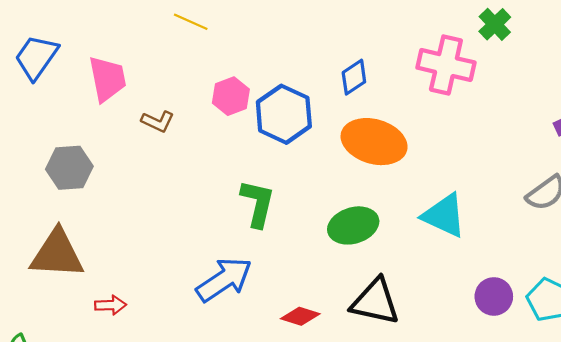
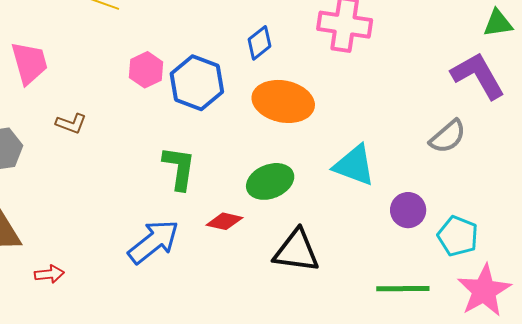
brown L-shape: (158, 121) -> (71, 123), moved
purple circle: (494, 296) -> (408, 210), moved
red diamond: (300, 316) -> (224, 221), moved

